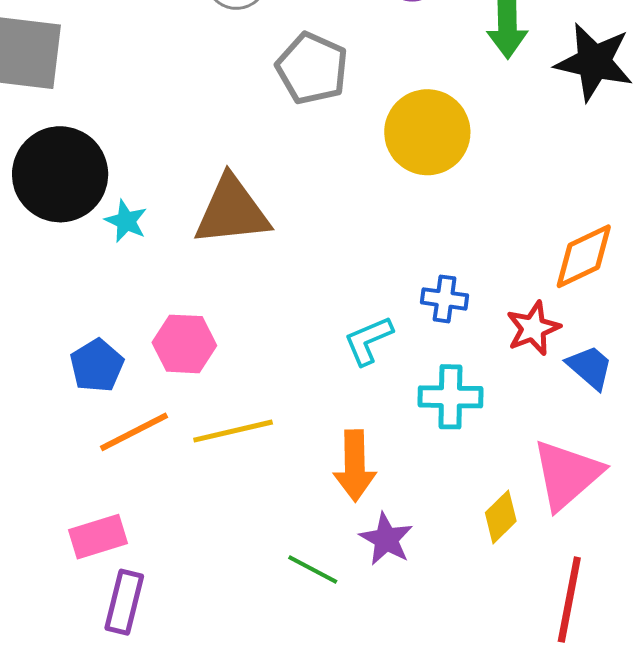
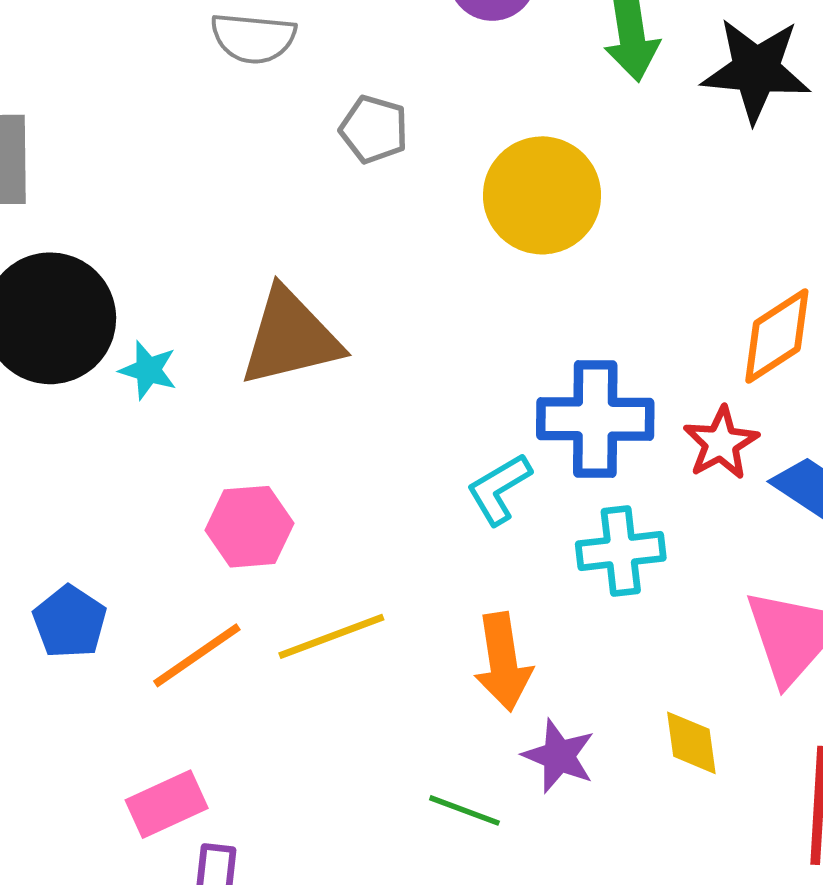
gray pentagon: (312, 68) -> (374, 129), size x0.7
blue cross: (445, 299) -> (595, 419), size x1.8
blue pentagon: (97, 366) -> (70, 622), moved
yellow diamond: (501, 517) -> (691, 743), moved, turned -46

